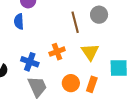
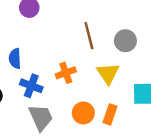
gray circle: (99, 15) -> (125, 41), moved
blue semicircle: (19, 21) -> (15, 59), moved

